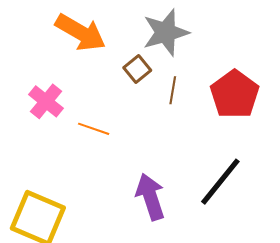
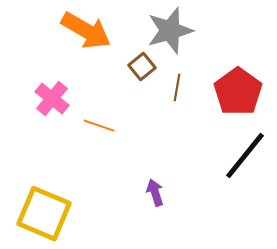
black line: (220, 182) -> (245, 156), moved
purple arrow: (150, 197) -> (155, 193), size x0.6

